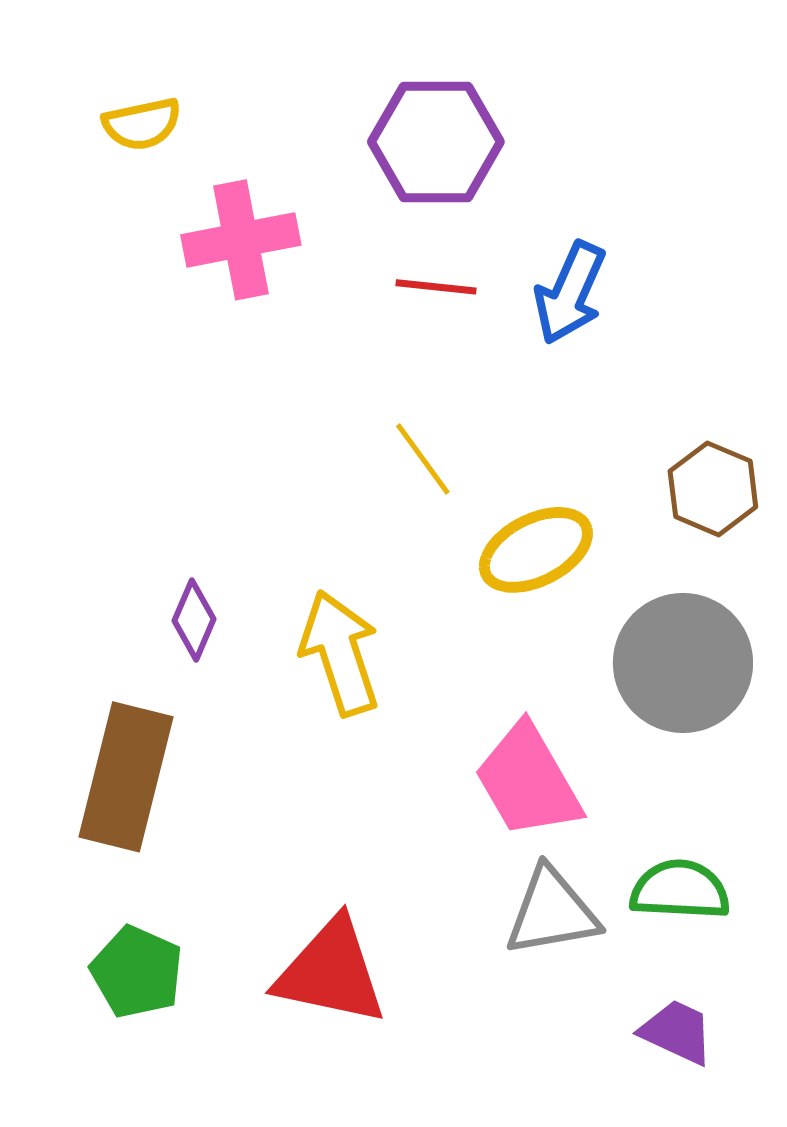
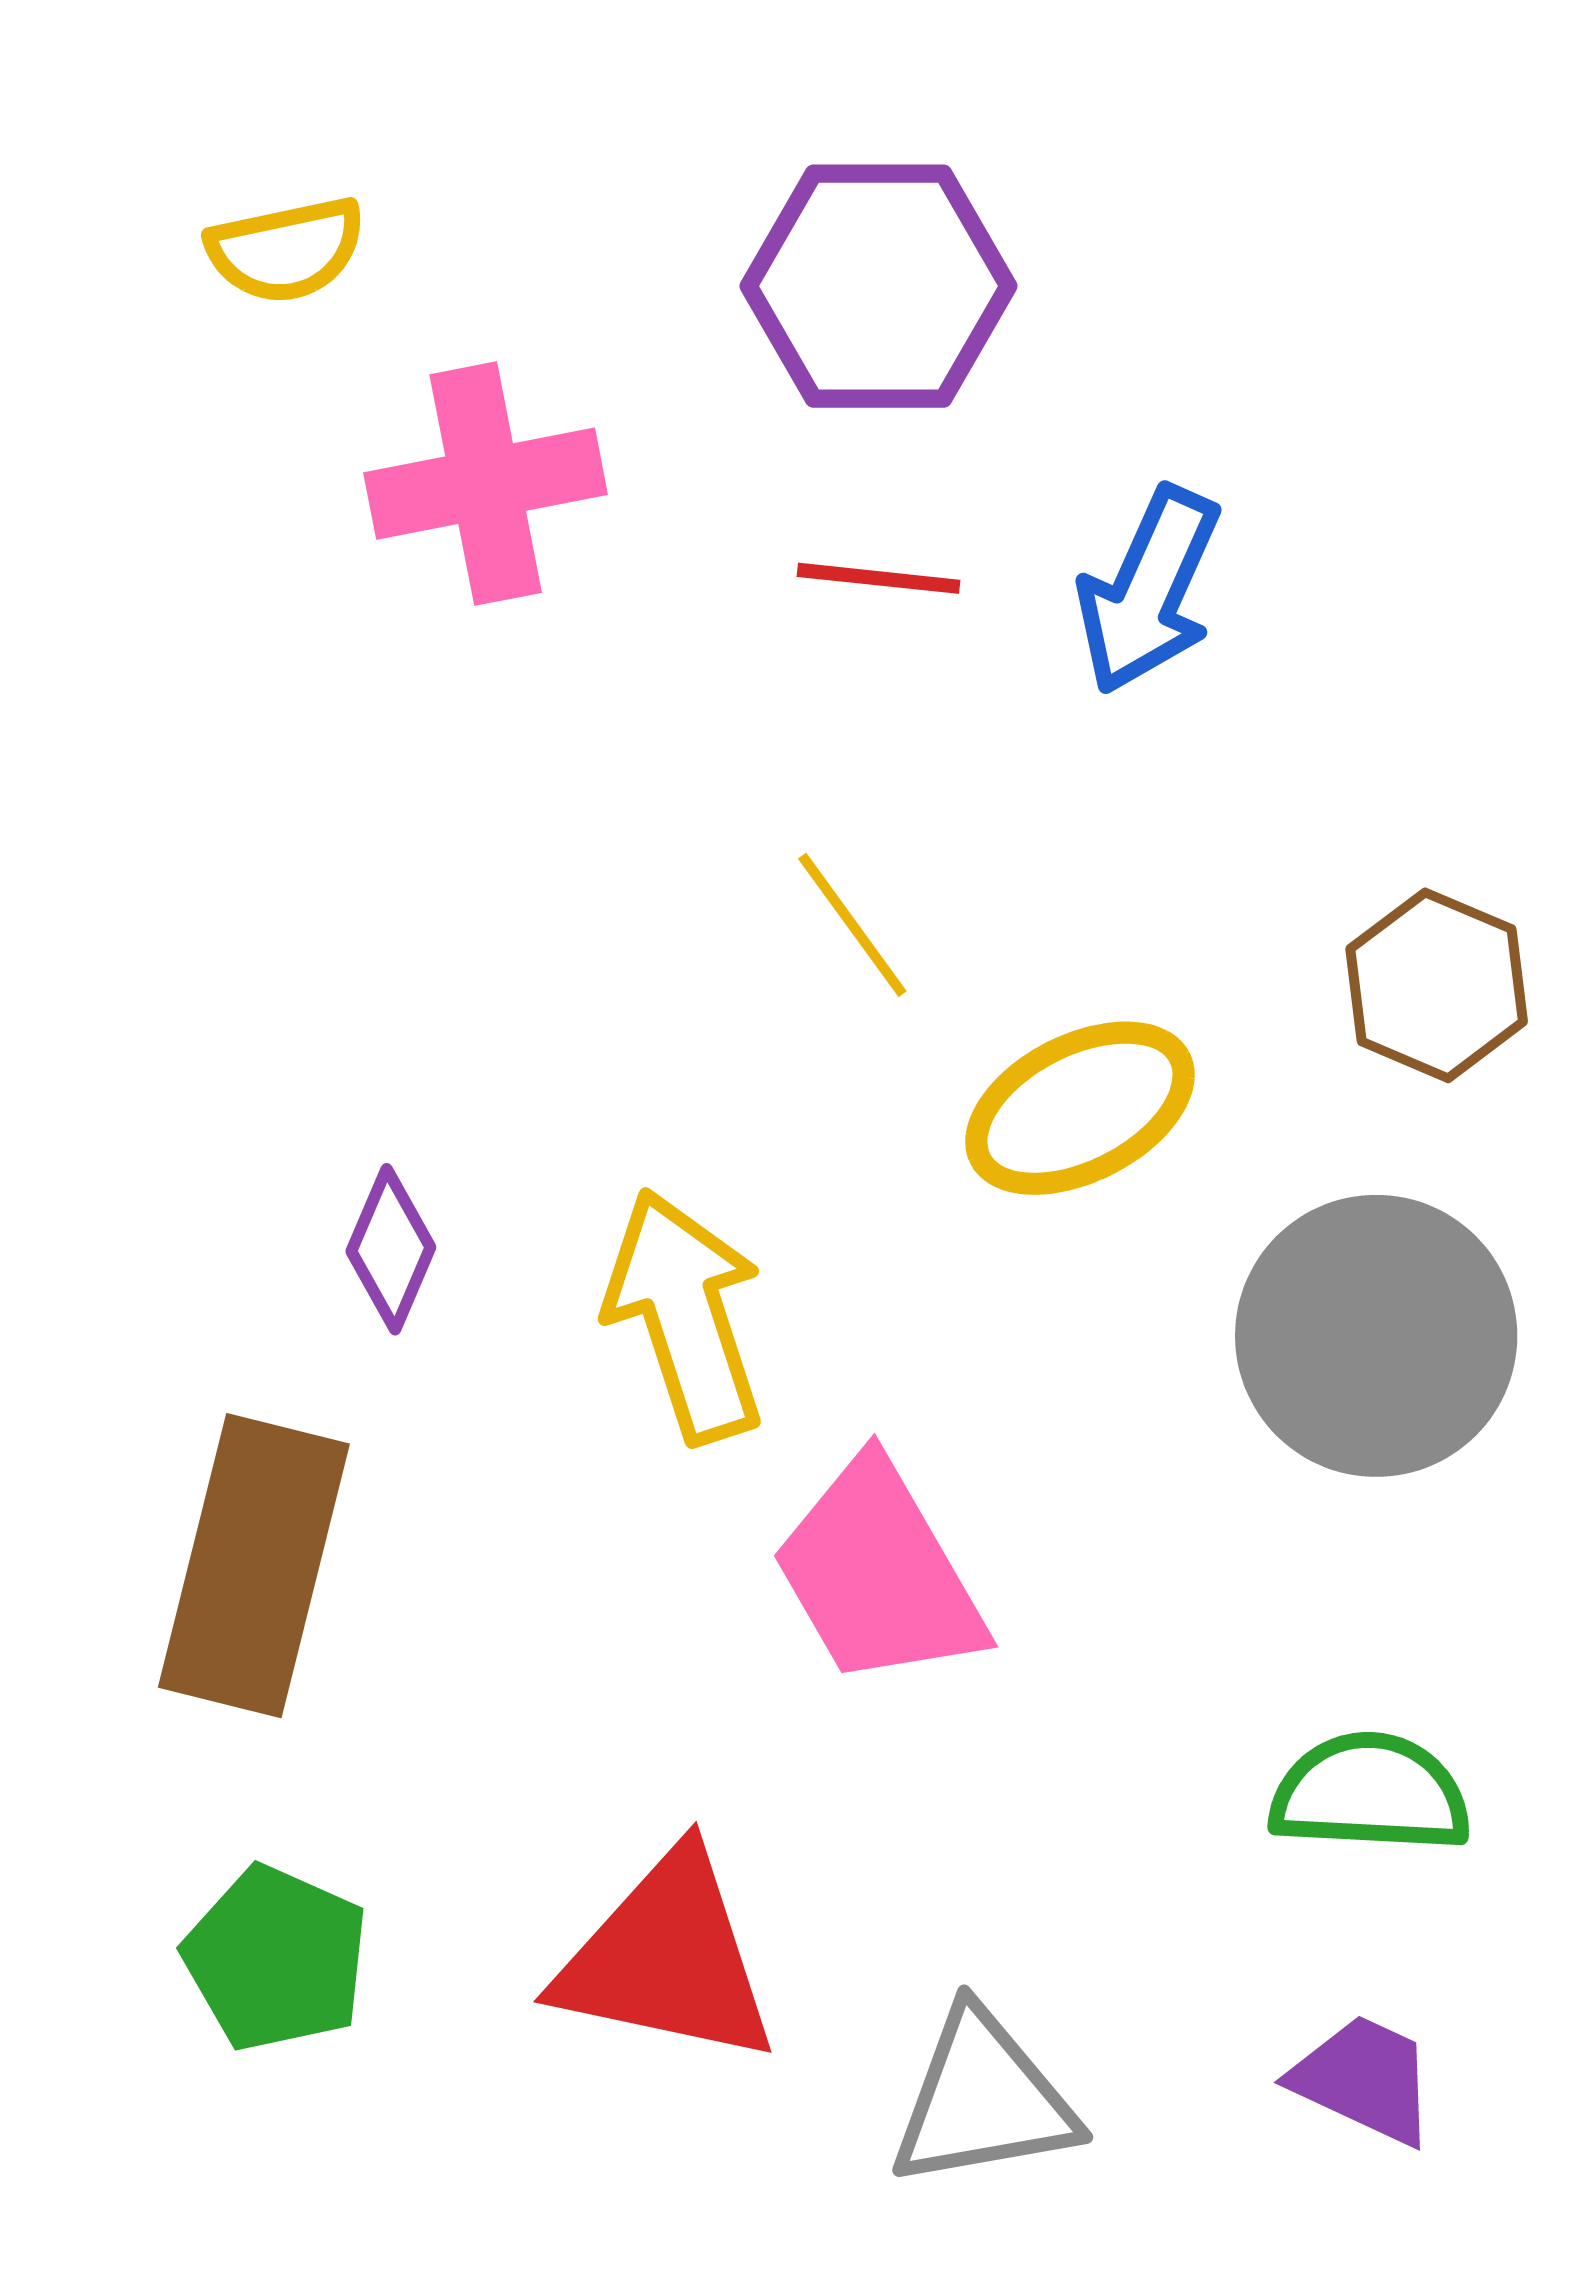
pink trapezoid: (528, 781) -> (878, 1574), moved
gray triangle: (552, 912) -> (983, 2100), moved

